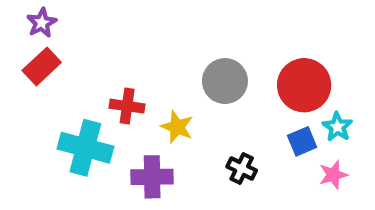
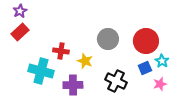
black cross: (242, 169) -> (116, 81), size x1.5

